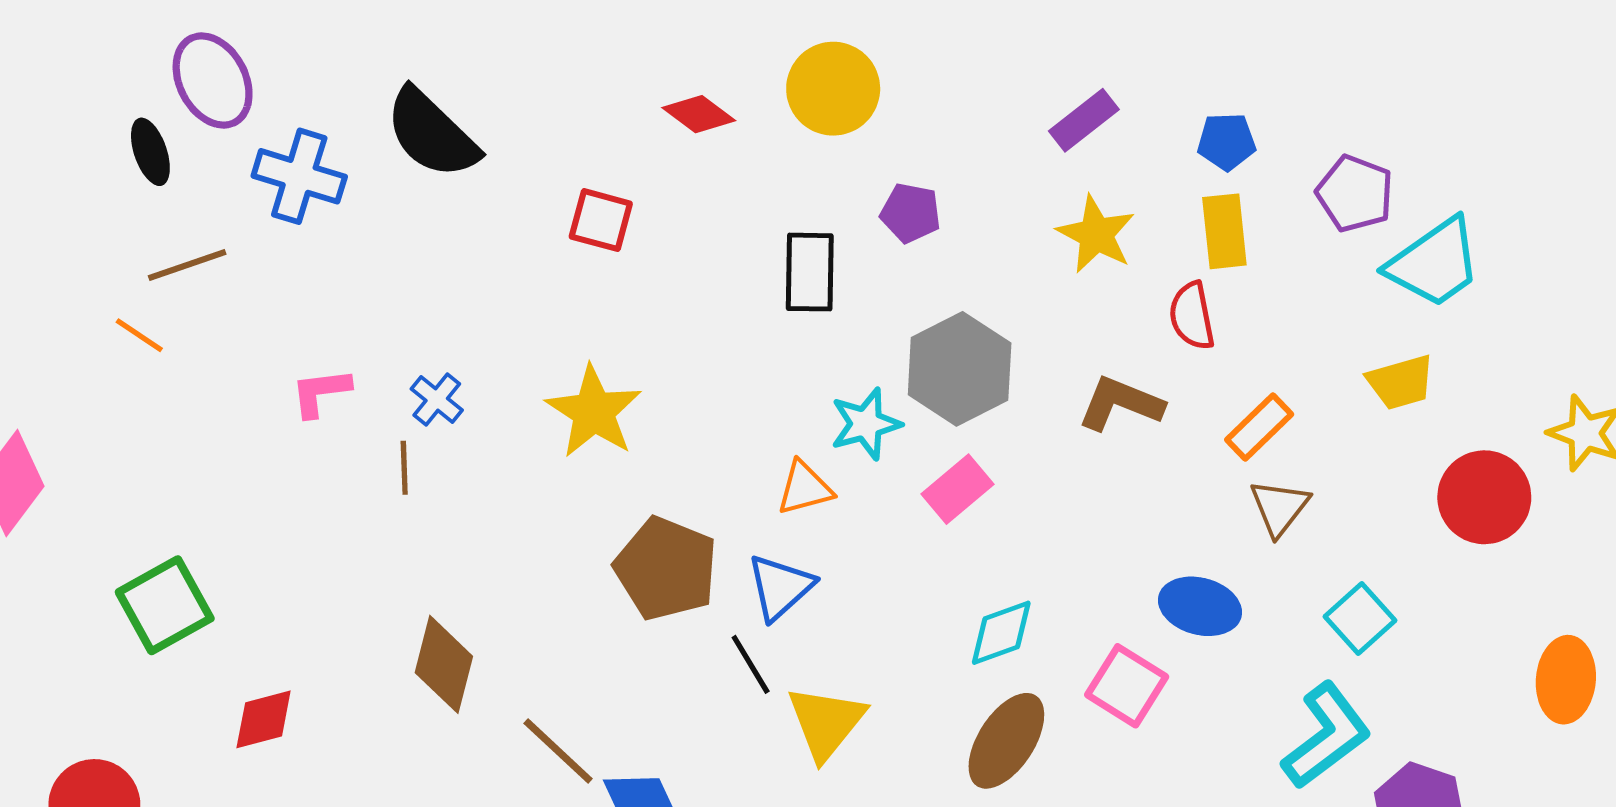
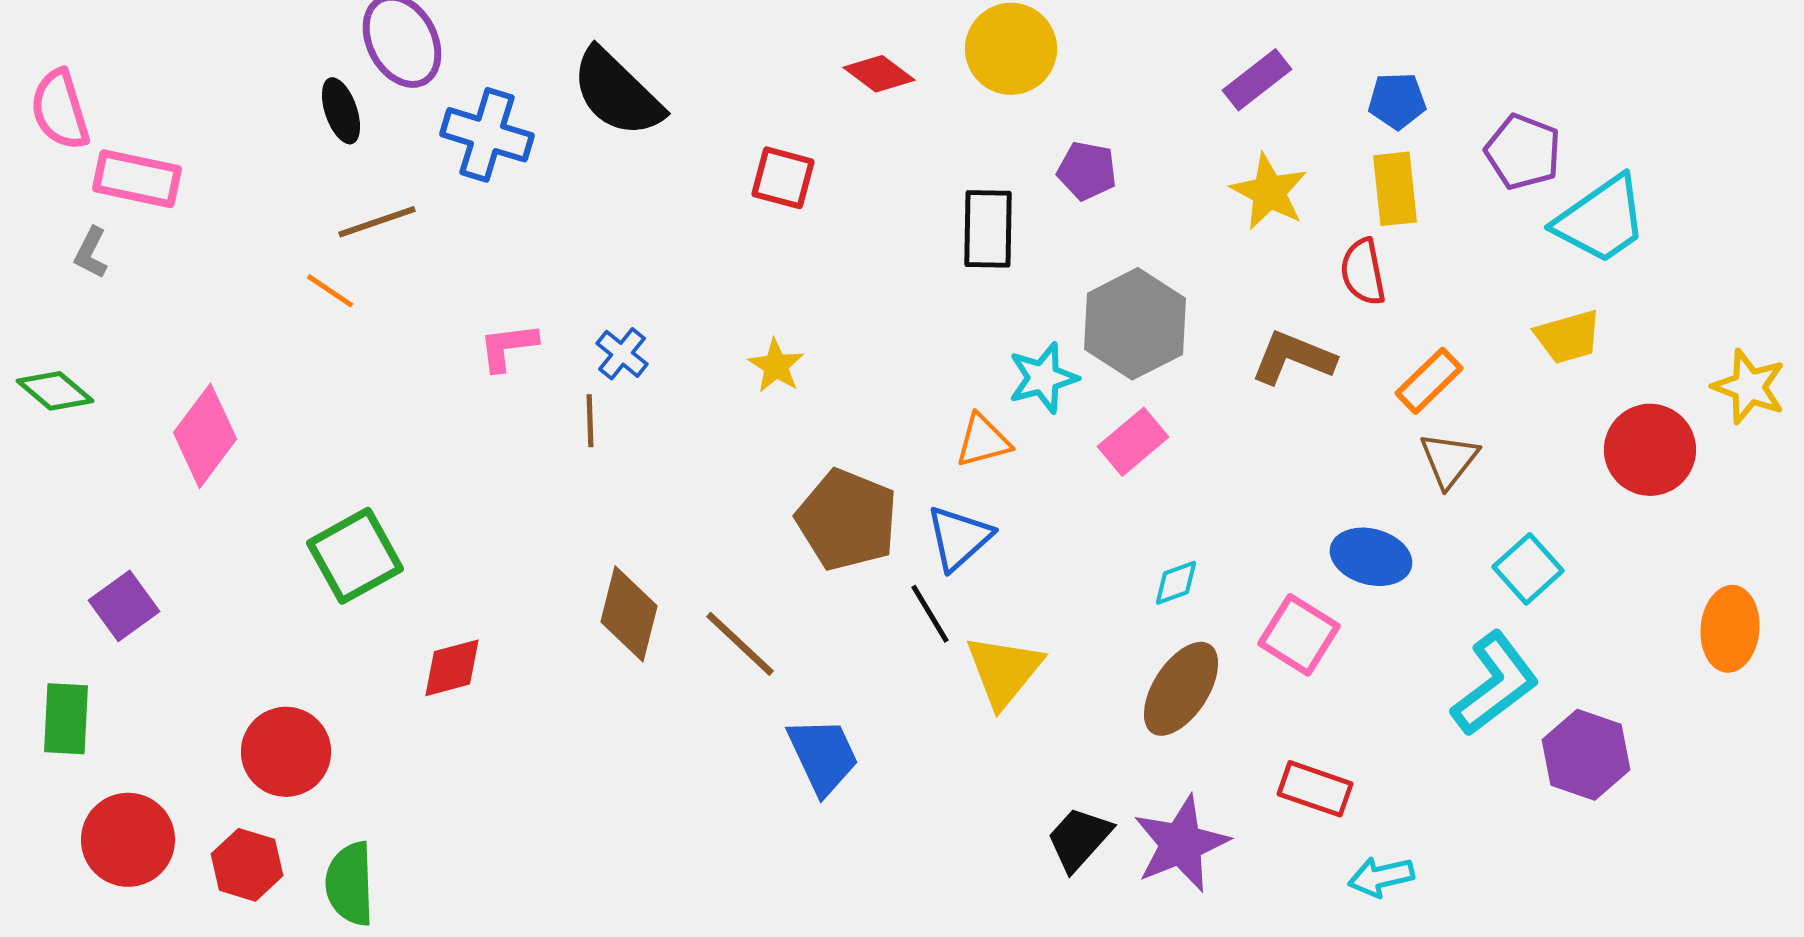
yellow star: (594, 412) -> (776, 366), size x0.6
cyan diamond: (1001, 633) -> (1176, 583), size x0.7
brown line: (558, 751) -> (740, 644), moved

